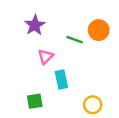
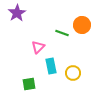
purple star: (35, 25) -> (17, 13), moved
yellow circle: (93, 105) -> (73, 73), moved

